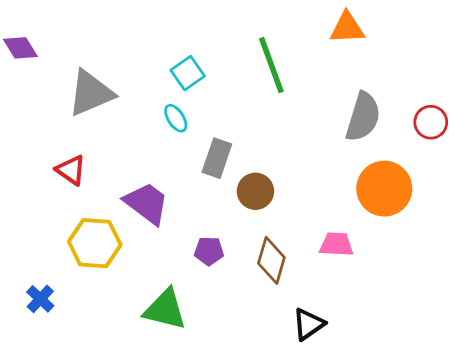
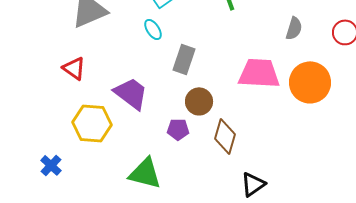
gray semicircle: (363, 117) -> (294, 28), size x0.6
brown circle: (255, 191) -> (199, 101), moved
pink trapezoid: (336, 244) -> (259, 73), moved, size x1.6

